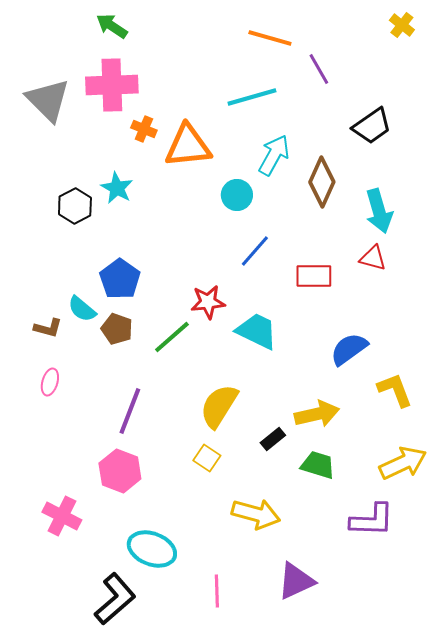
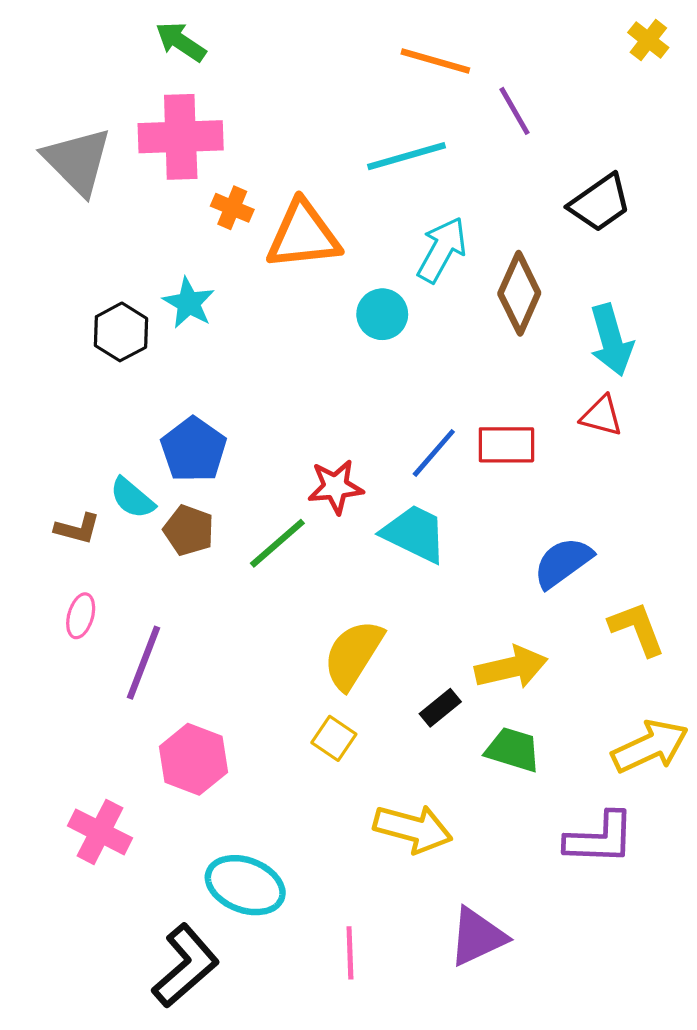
blue line: (255, 251) -> (434, 453), moved
purple line: (130, 411) -> (144, 663), moved

